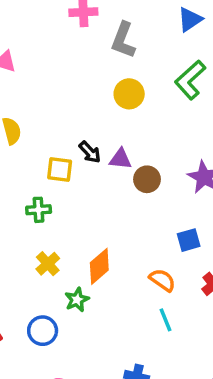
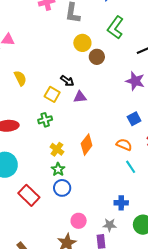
purple triangle: (120, 159) -> (80, 97), moved
yellow square: (60, 170) -> (52, 94), turned 35
brown circle: (147, 179) -> (97, 57), moved
green star: (77, 300) -> (58, 169), moved

